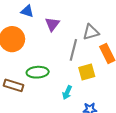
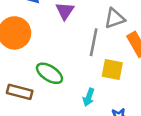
green ellipse: (38, 72) -> (49, 73), turned 40
yellow square: (87, 72) -> (112, 70), turned 30

